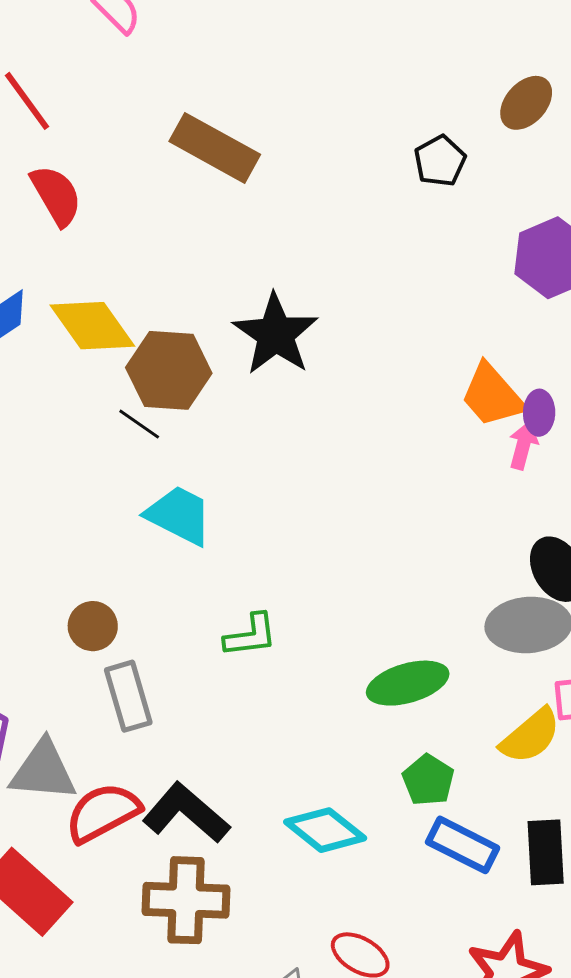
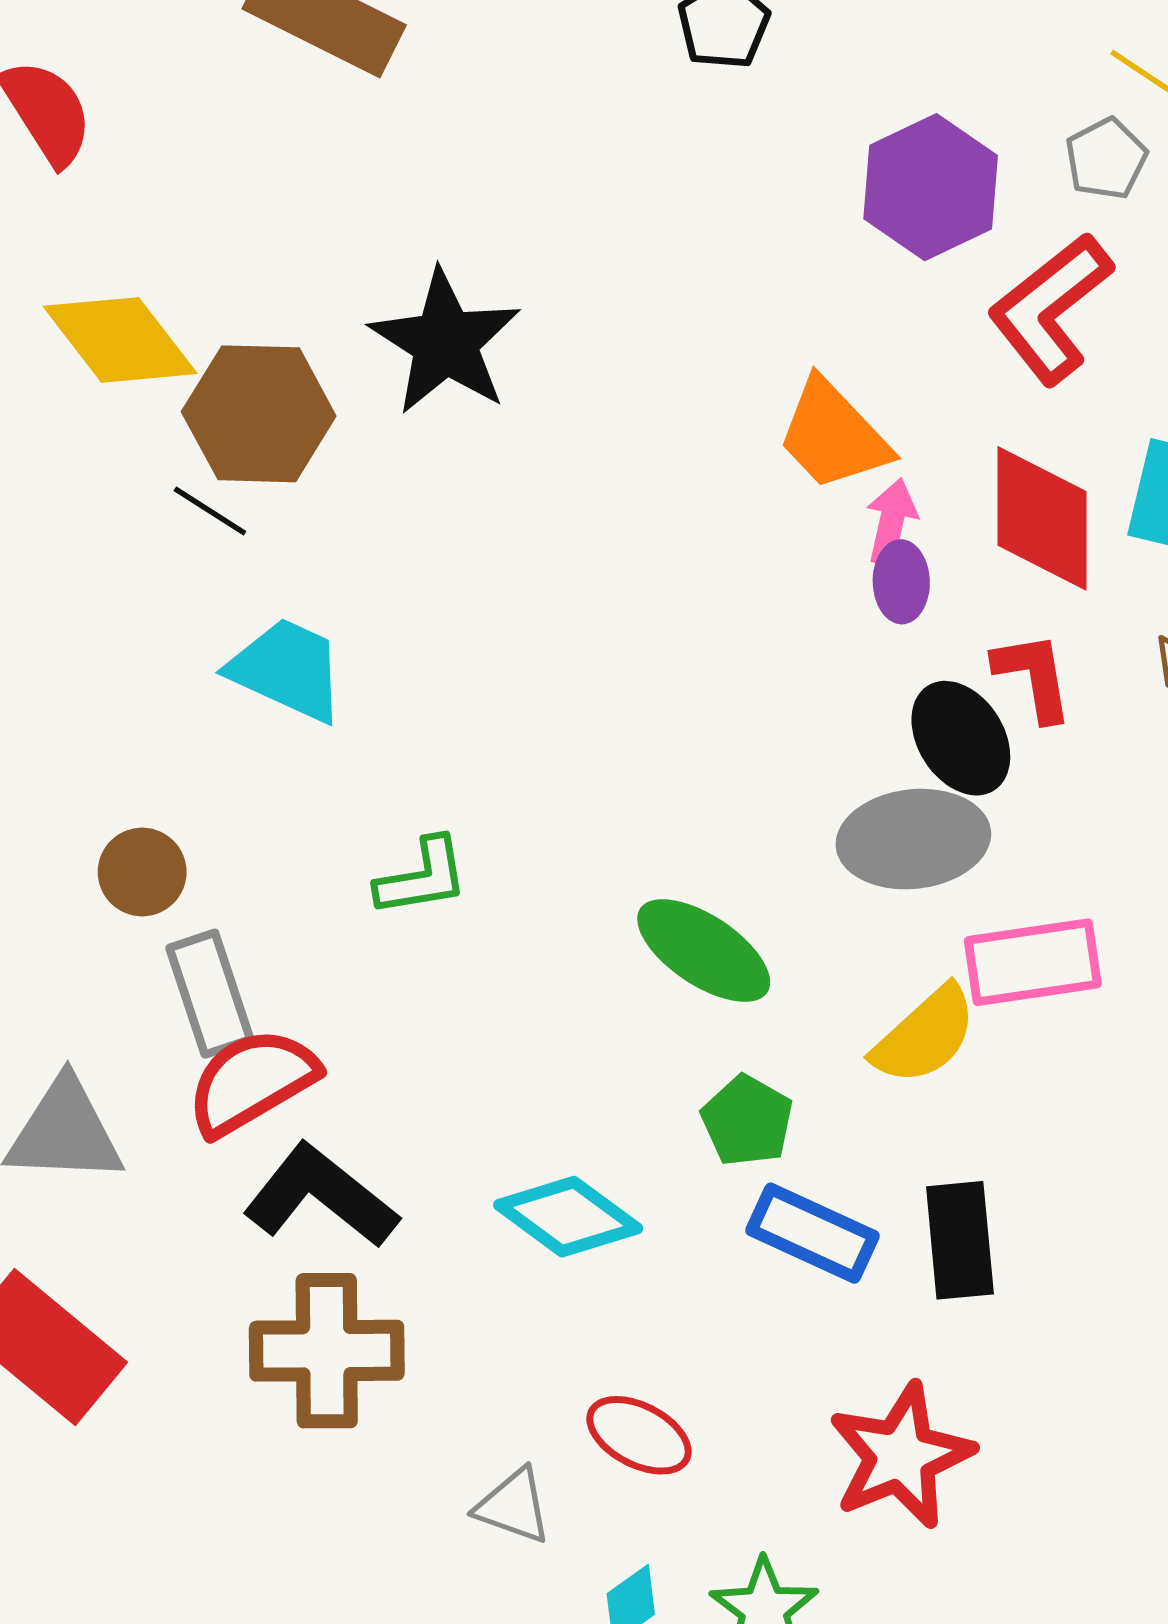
purple ellipse: (539, 413) -> (901, 582), moved
green ellipse: (408, 683) -> (704, 951), turned 52
red semicircle: (103, 813) -> (252, 1081), moved

